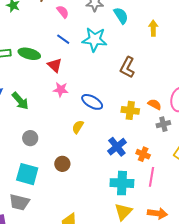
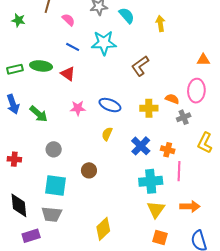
brown L-shape: (127, 67) -> (140, 66), turned 35
pink star: (61, 90) -> (78, 108), moved
yellow semicircle: (78, 127) -> (107, 134), moved

